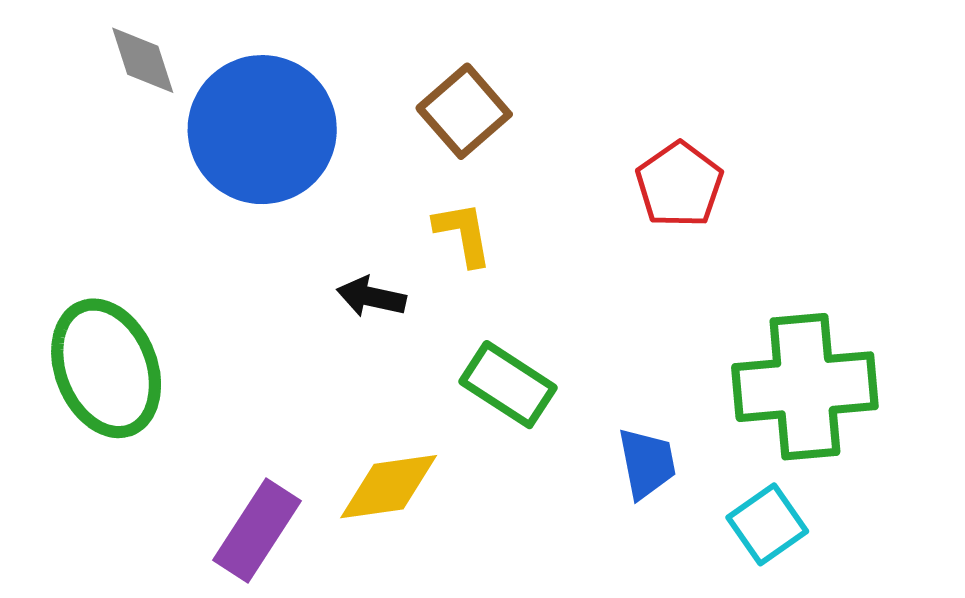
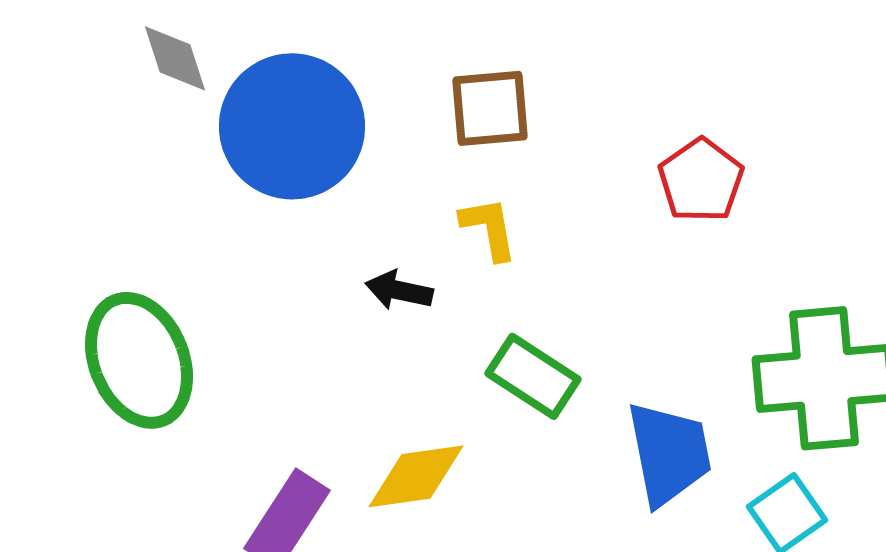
brown square: (464, 111) -> (490, 108), turned 36
blue trapezoid: (647, 463) -> (669, 453), size x1.5

